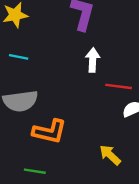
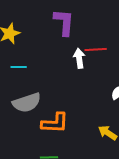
red line: (119, 86) -> (96, 49), moved

